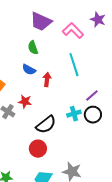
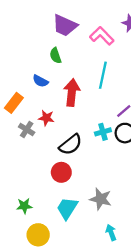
cyan line: (74, 65) -> (103, 75), turned 30
blue semicircle: (29, 70) -> (40, 81), moved
red arrow: (47, 80) -> (72, 93), size x1.6

